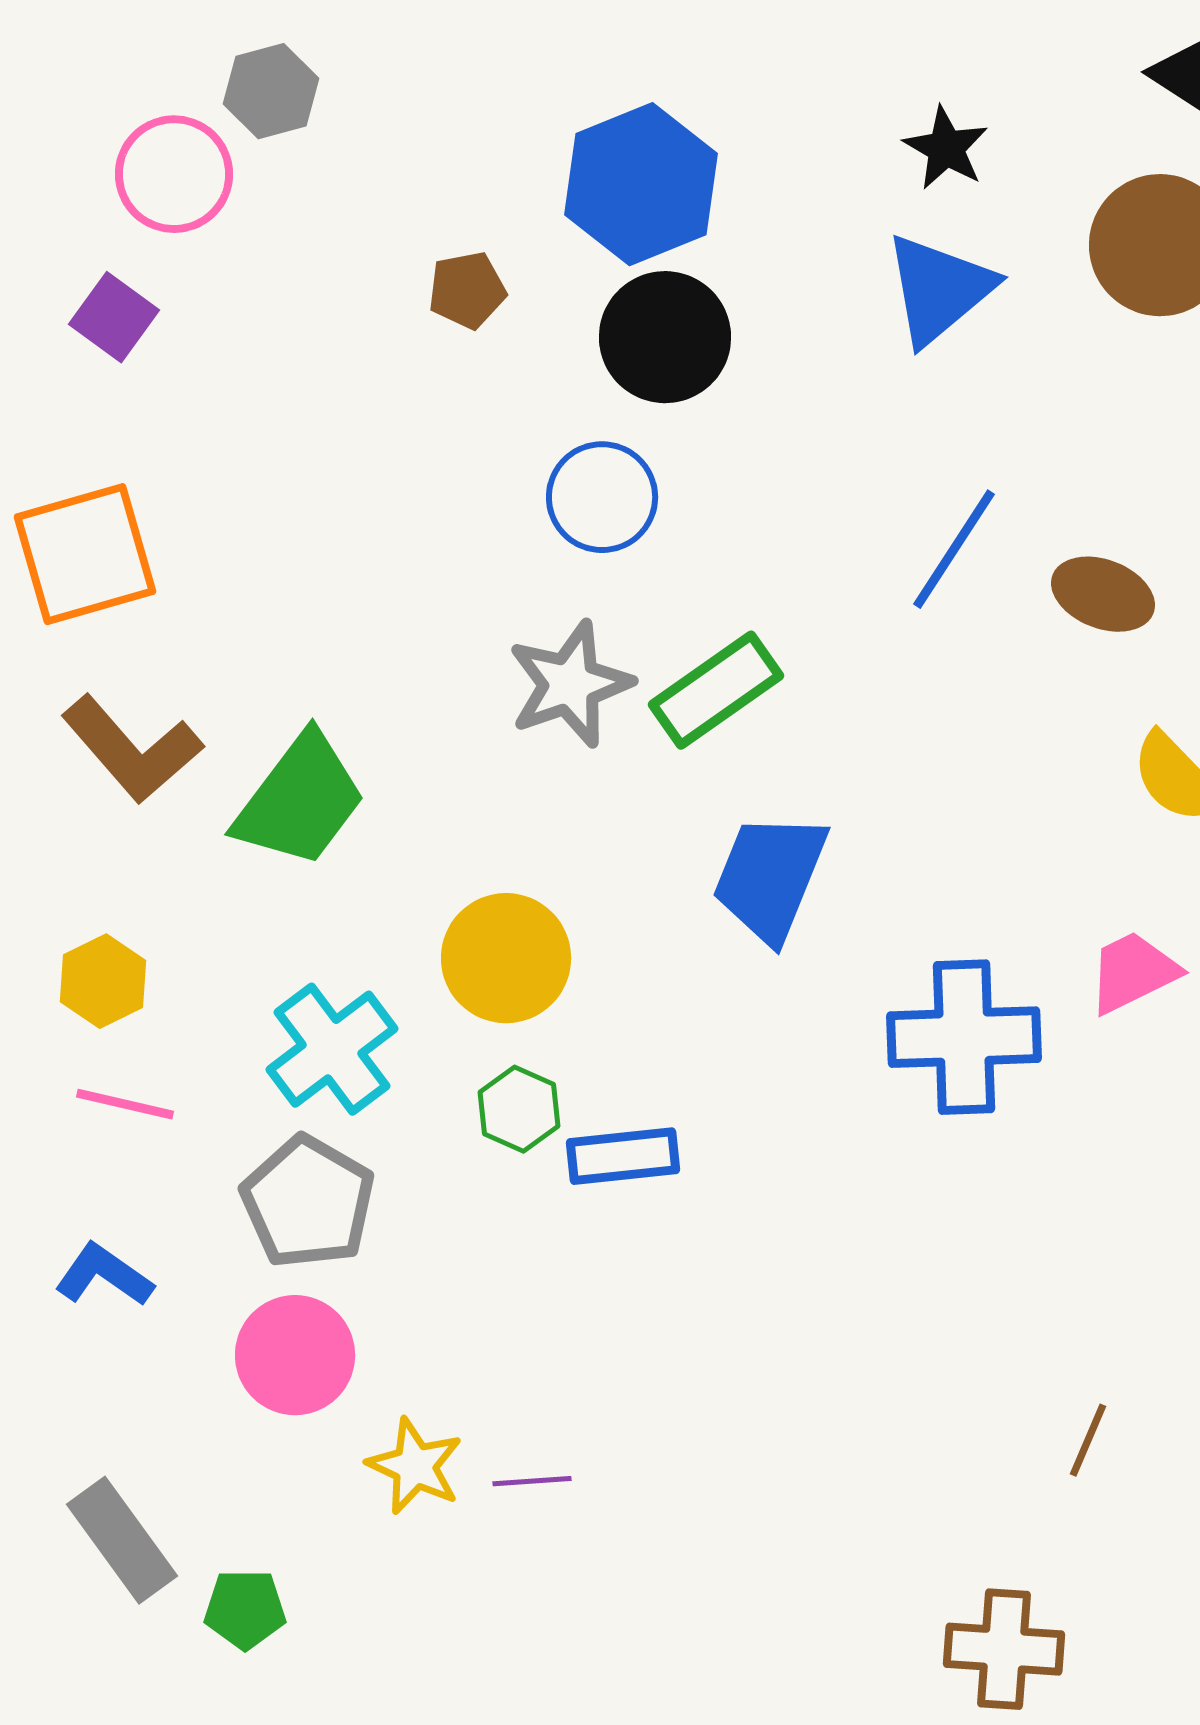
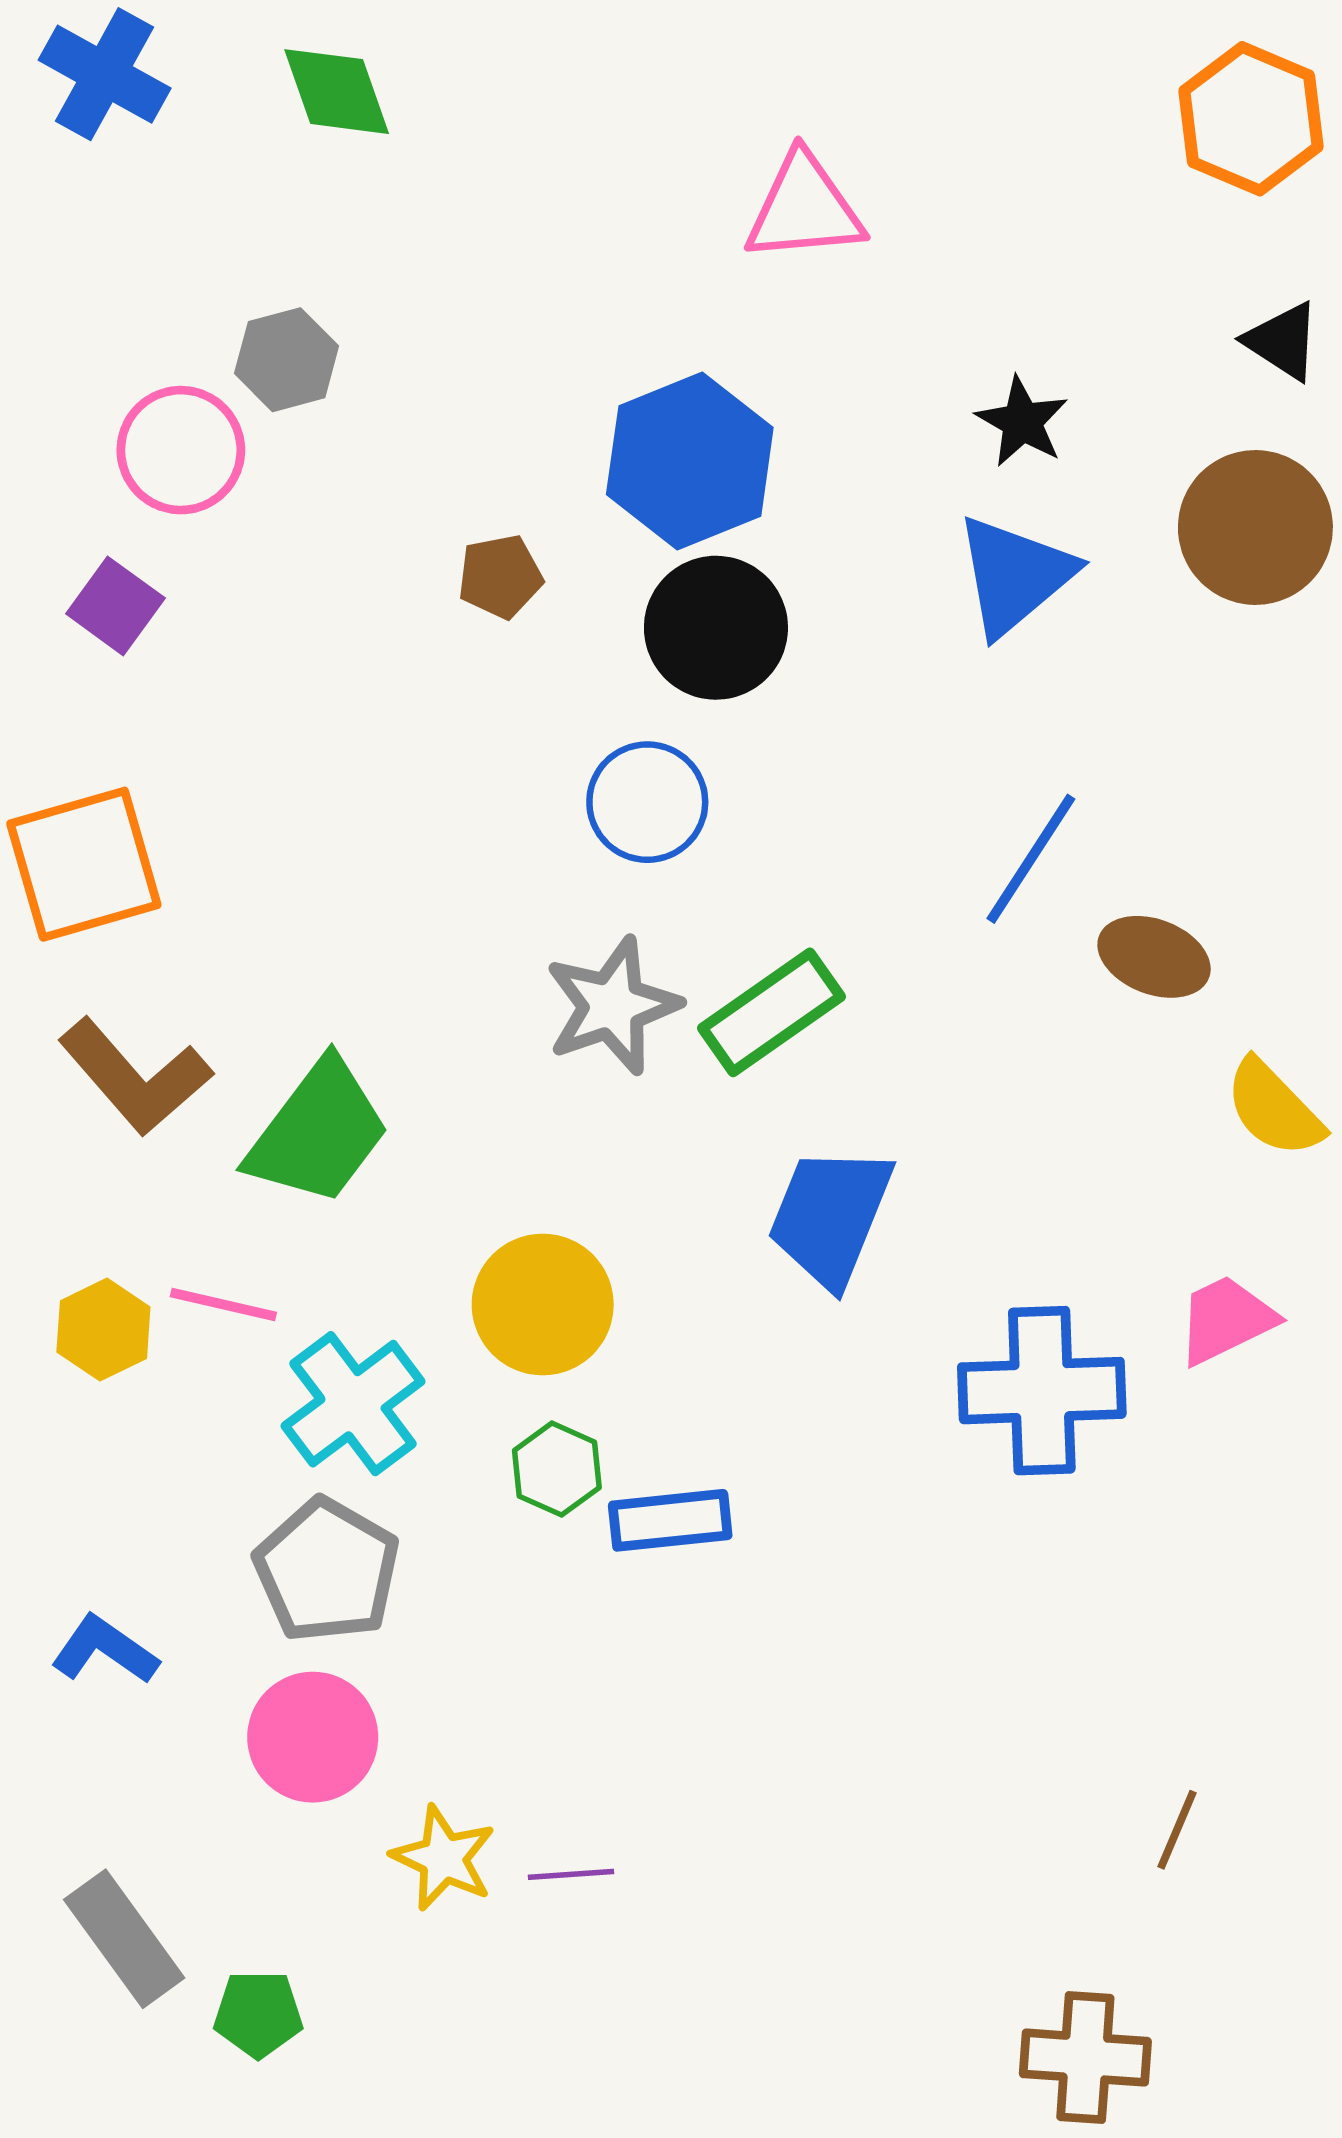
brown ellipse: (1103, 594) -> (1154, 957), moved
pink line: (125, 1104) -> (223, 1304), moved

